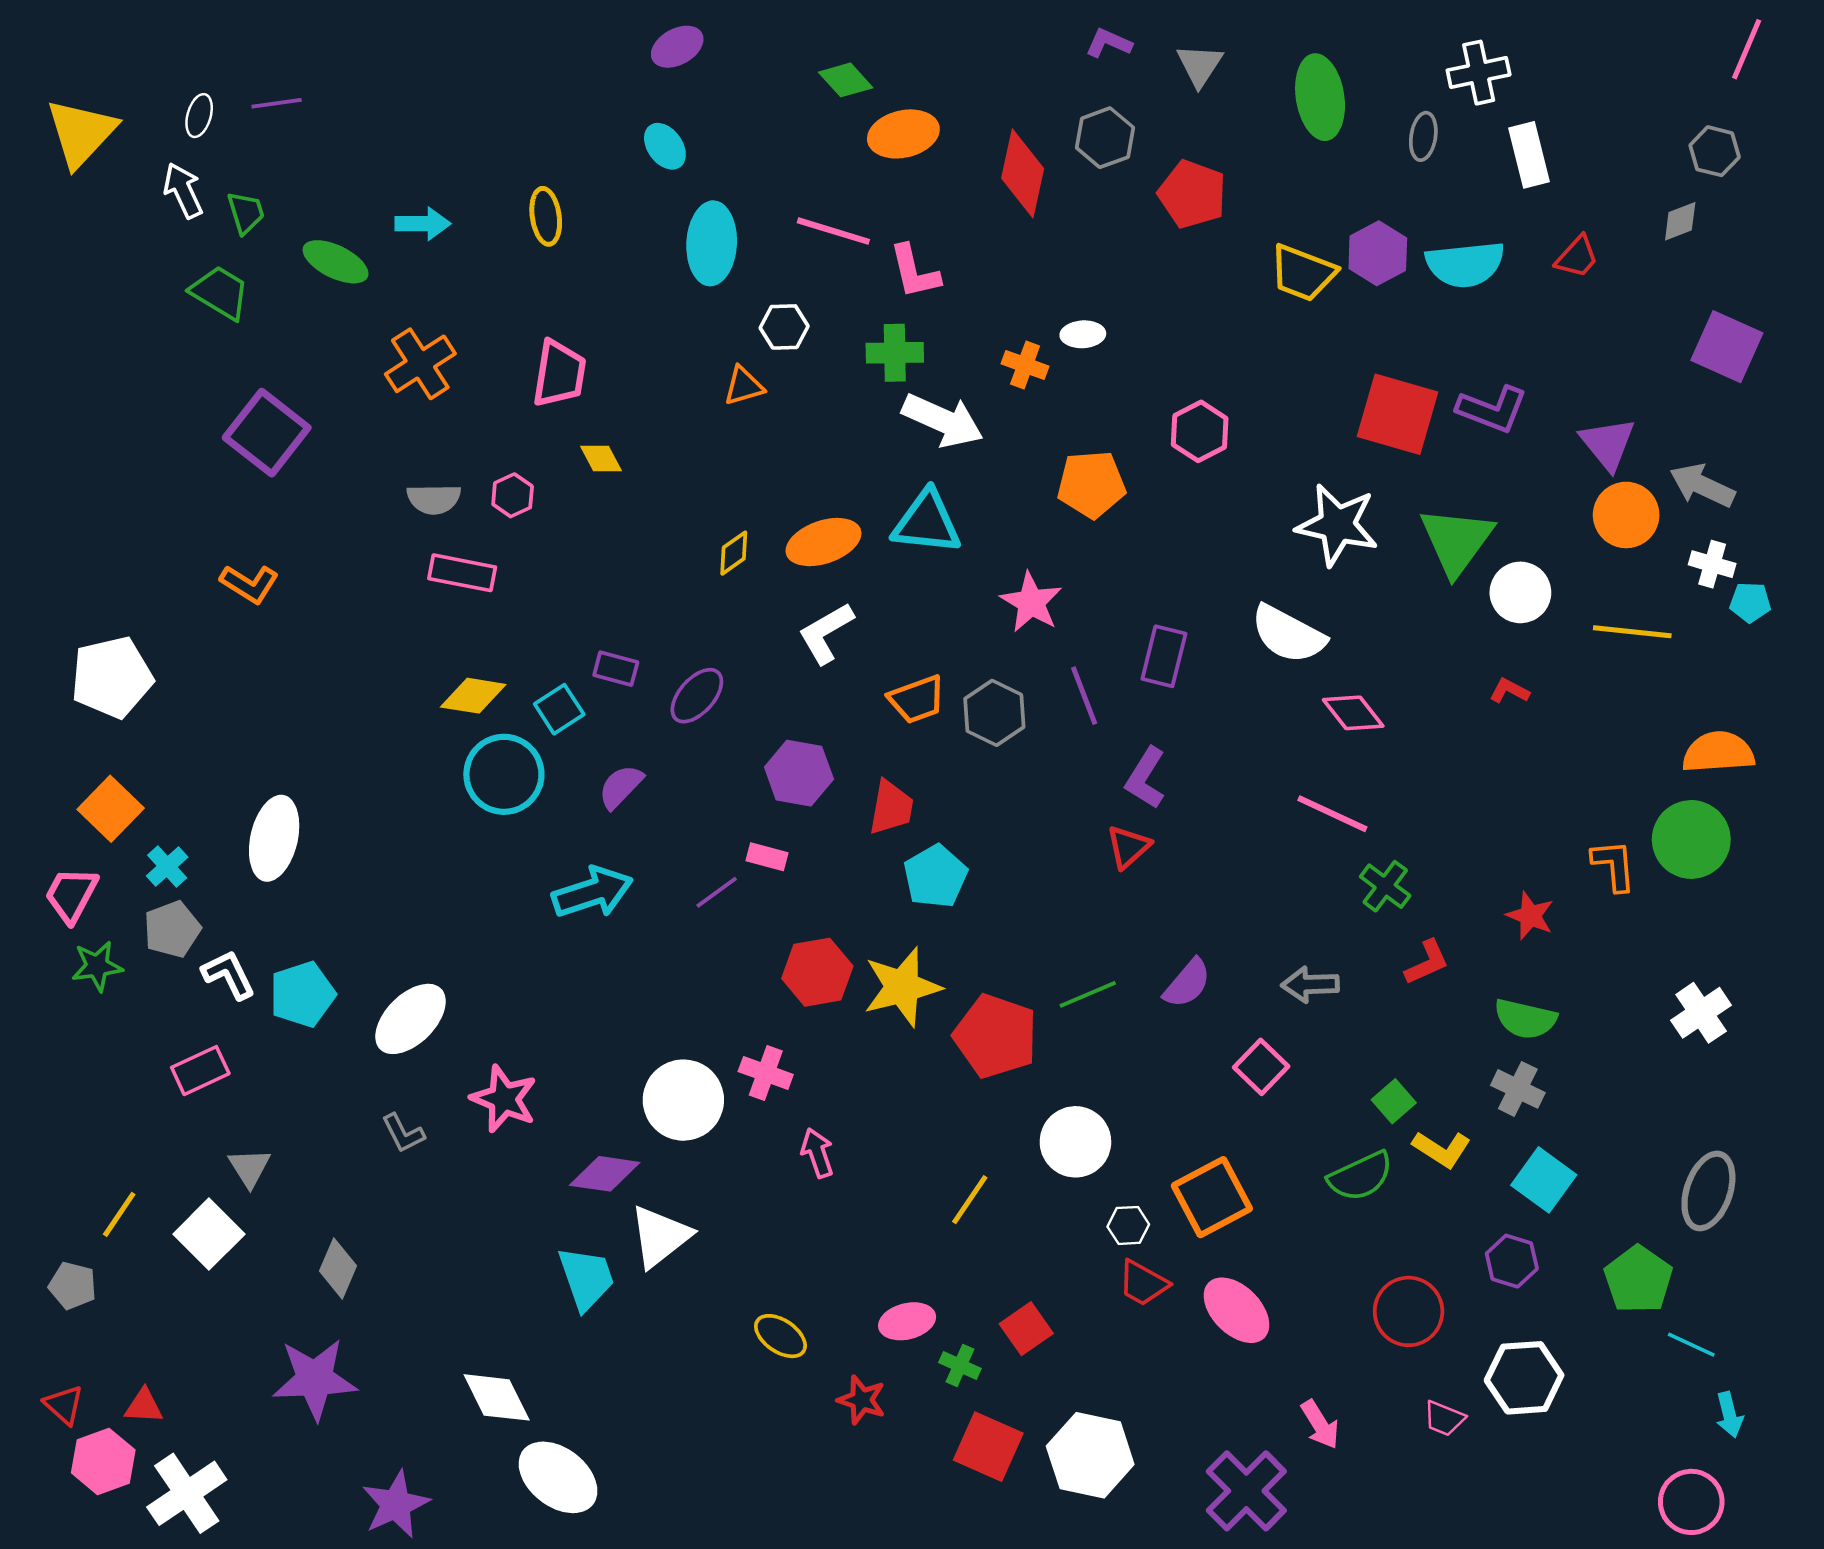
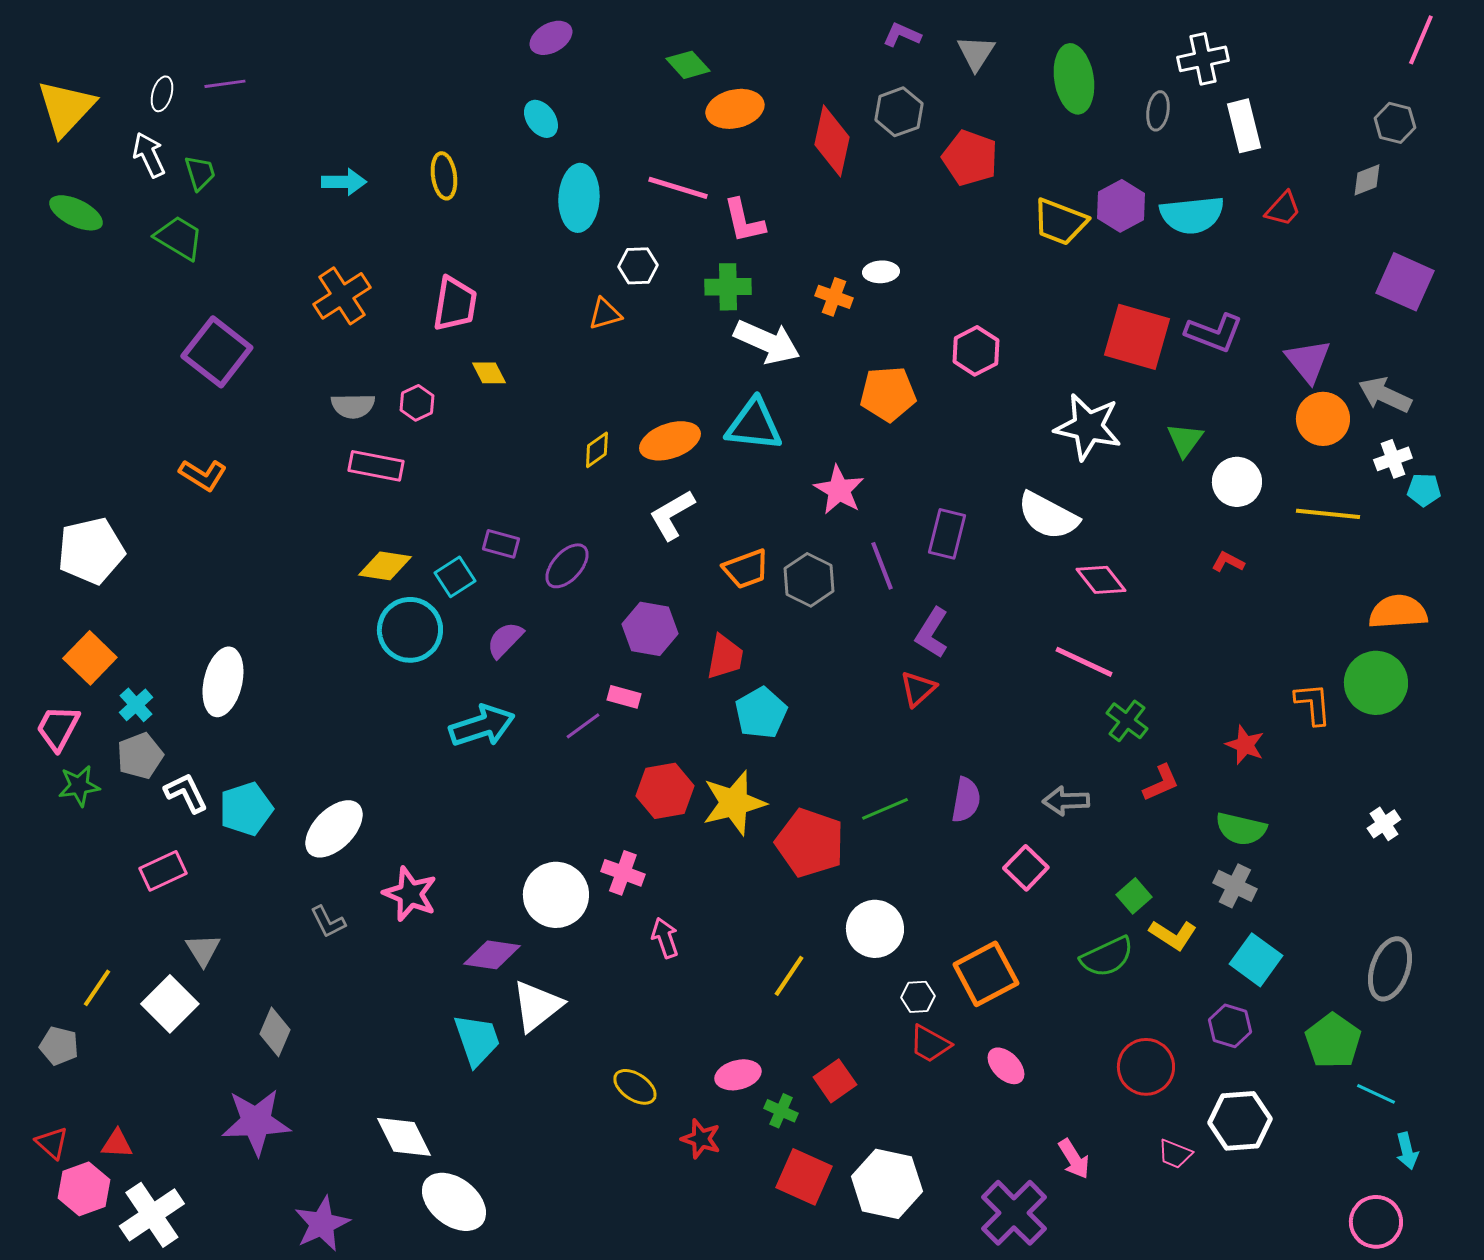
green ellipse: (336, 262) -> (76, 213), moved
green triangle: (1456, 541) -> (1185, 440), size x0.6
white cross: (1712, 564) -> (1393, 459), turned -36
purple semicircle: (1187, 983) -> (966, 800), turned -30
white cross: (1701, 1013) -> (1384, 824), size x0.7
pink ellipse: (1236, 1310) -> (1006, 1066), size x0.7

